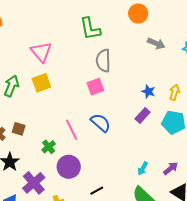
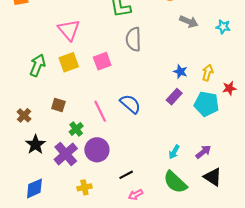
pink square: (95, 87) -> (102, 61), moved
brown square: (19, 129) -> (58, 105), moved
purple cross: (34, 183) -> (66, 154), moved

